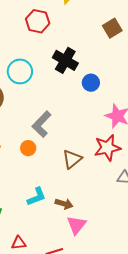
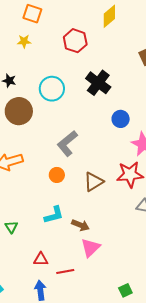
blue circle: (91, 83) -> (121, 119), moved
orange circle: (28, 148) -> (57, 175), moved
red triangle: (19, 243) -> (41, 259), moved

